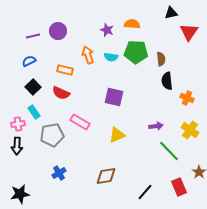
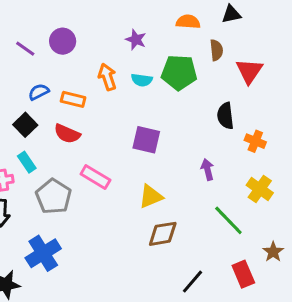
orange semicircle: (132, 24) -> (188, 22), moved
red triangle: (189, 32) -> (249, 71), moved
purple line: (33, 36) -> (25, 49), turned 48
brown semicircle: (161, 59) -> (216, 50), moved
blue semicircle: (29, 61) -> (39, 92), moved
purple arrow: (156, 126) -> (207, 170), moved, turned -96
gray pentagon: (52, 135) -> (54, 196), turned -30
blue cross: (59, 173) -> (43, 253), moved, size x1.6
brown diamond: (106, 176) -> (163, 234), moved

